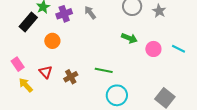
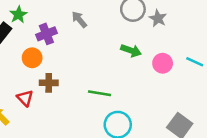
gray star: (159, 11) -> (158, 18), moved
purple cross: (64, 14) -> (46, 34), moved
brown cross: (71, 77) -> (49, 83), moved, turned 32

